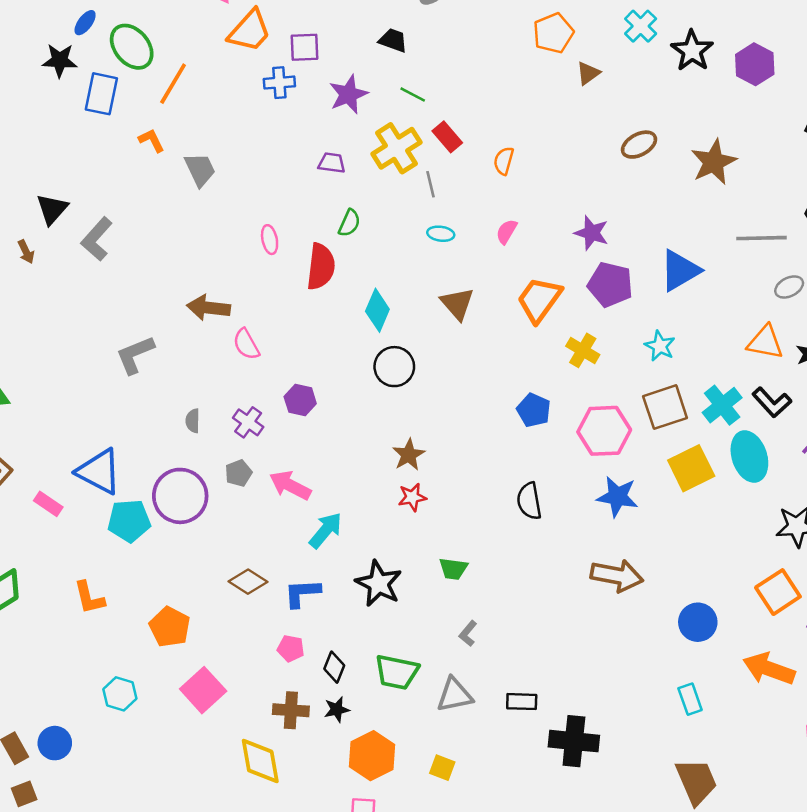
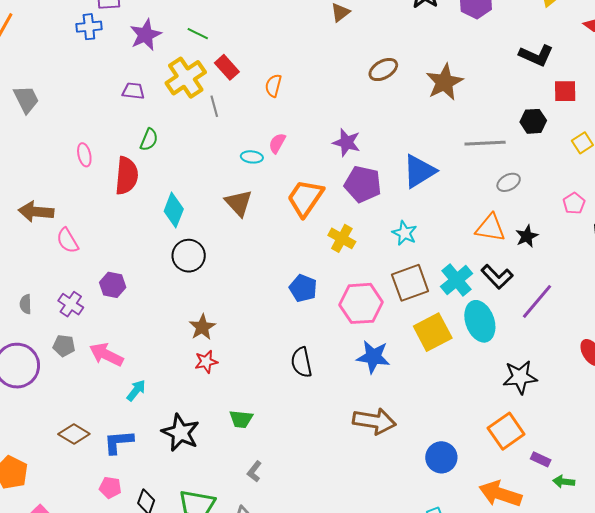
cyan ellipse: (441, 234) -> (252, 157), moved
gray pentagon: (238, 473) -> (64, 346), turned 30
cyan arrow: (326, 530) -> (136, 390), size x0.7

